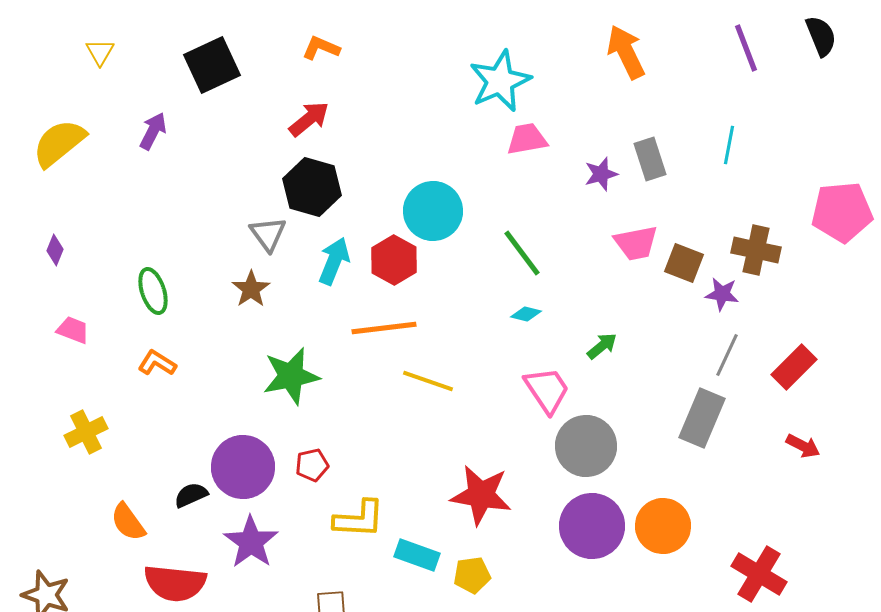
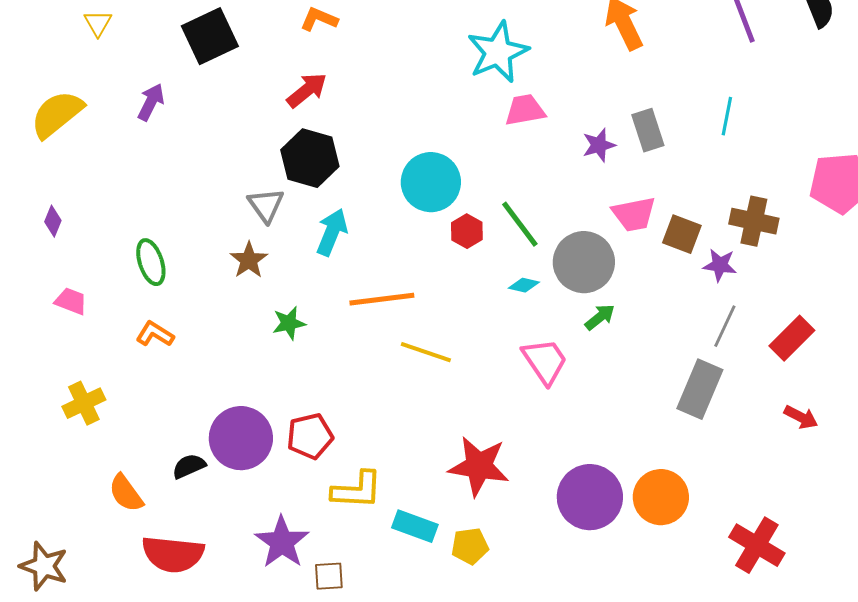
red hexagon: (394, 260) -> (467, 231), moved, size x0.7
green star: (291, 376) -> (289, 323), moved, size x0.6
gray circle: (586, 446) -> (584, 262), moved
red pentagon: (312, 465) -> (310, 436), size x1.4
purple star: (251, 542) -> (282, 542), moved

